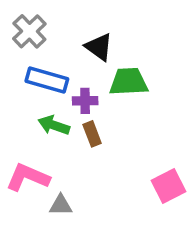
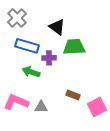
brown rectangle: (92, 134) -> (73, 95), moved, turned -48
gray triangle: (61, 205) -> (41, 107), moved

